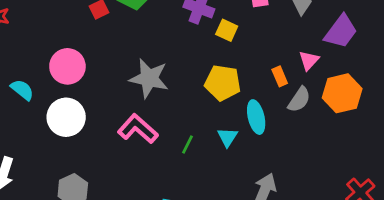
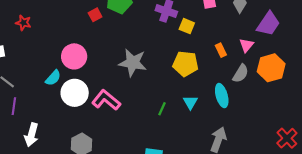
orange rectangle: (280, 76) -> (221, 50), moved
cyan semicircle: (22, 90) -> (53, 78), moved, turned 96
cyan ellipse: (256, 117) -> (222, 96), moved
pink L-shape: (138, 129) -> (106, 100), moved

